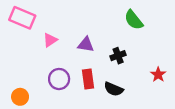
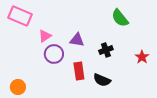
red star: (158, 75) -> (142, 57), moved
purple circle: (59, 79) -> (54, 54), moved

